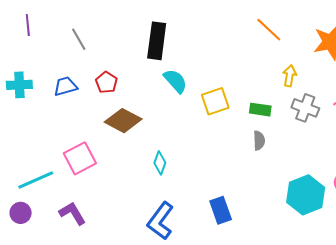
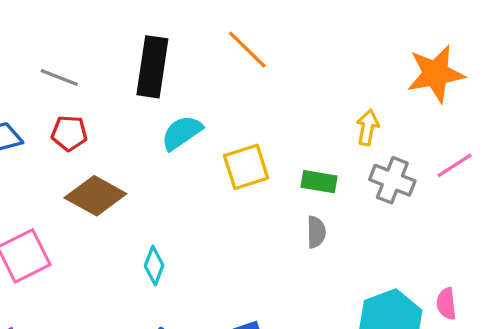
orange line: (269, 30) -> (247, 50), moved
gray line: (79, 39) -> (59, 78), moved, turned -40
cyan semicircle: (175, 81) -> (182, 133), turned -84
red pentagon: (106, 82) -> (69, 133), turned -30

